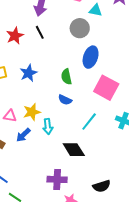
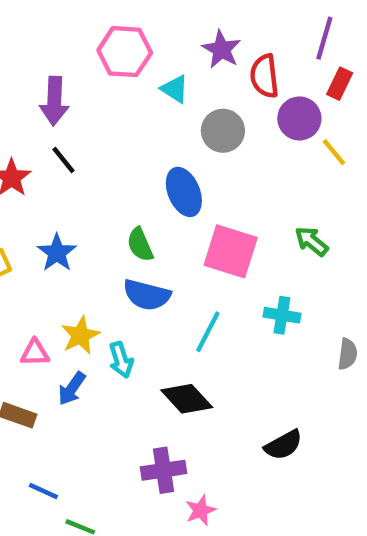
cyan triangle: (96, 10) -> (175, 89), turned 32
gray circle: (80, 28) -> (223, 131), moved
blue ellipse: (91, 57) -> (184, 192), turned -30
blue semicircle: (65, 100) -> (147, 295), size x1.5
black semicircle: (102, 186) -> (283, 445), moved

